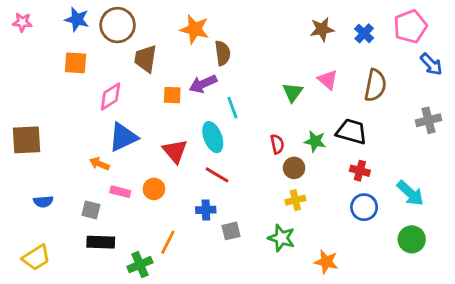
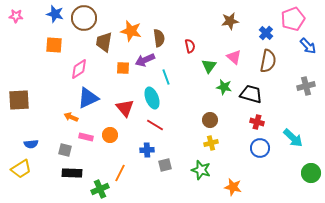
orange star: (195, 29) -> (131, 31), moved
blue cross: (364, 33) -> (266, 33), moved
green star: (315, 141) -> (224, 87), moved
red semicircle: (277, 144) -> (190, 46), moved
green circle: (412, 239) -> (311, 173), moved
yellow trapezoid: (36, 258) -> (21, 169), moved

